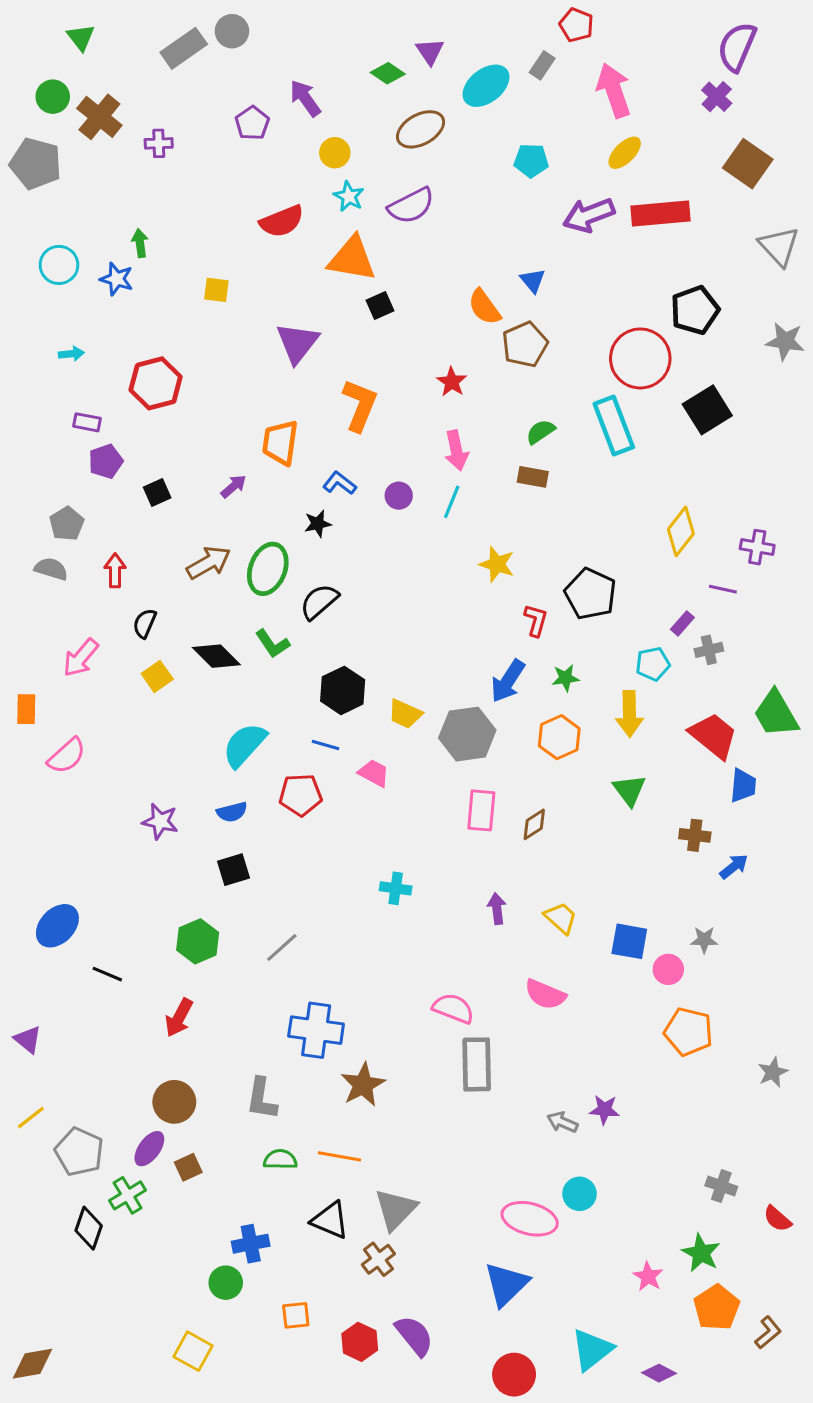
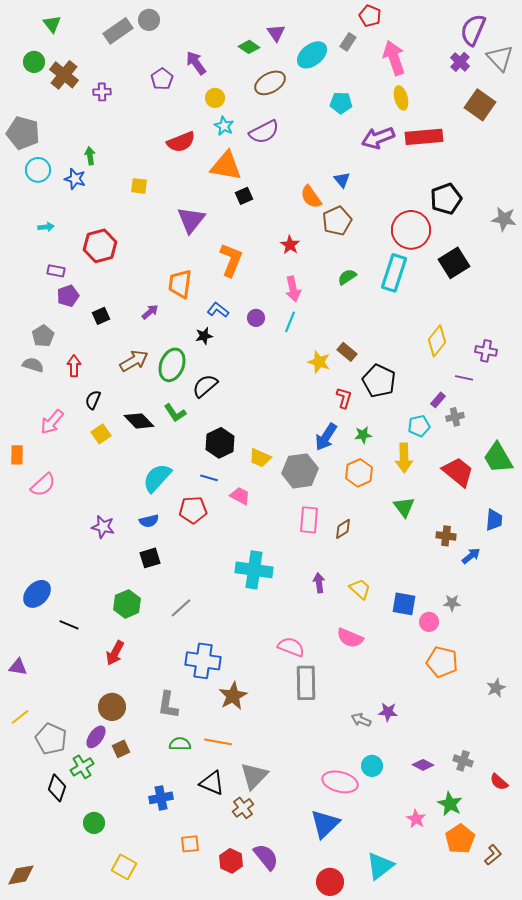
yellow ellipse: (625, 153) -> (401, 98), turned -60
gray pentagon: (36, 164) -> (23, 133), moved
gray triangle: (779, 246) -> (500, 58), moved
cyan rectangle: (614, 425) -> (394, 273), turned 39
brown rectangle: (533, 477) -> (347, 352), moved, turned 30
blue trapezoid: (743, 785) -> (494, 520), moved
cyan cross: (396, 888) -> (254, 570), size x1.8
purple triangle: (28, 1040) -> (18, 667), turned -30
green circle: (226, 1283) -> (94, 823), moved
purple diamond: (659, 1373) -> (423, 765), moved

